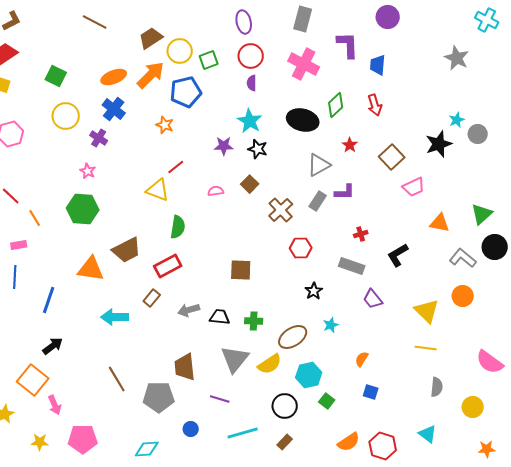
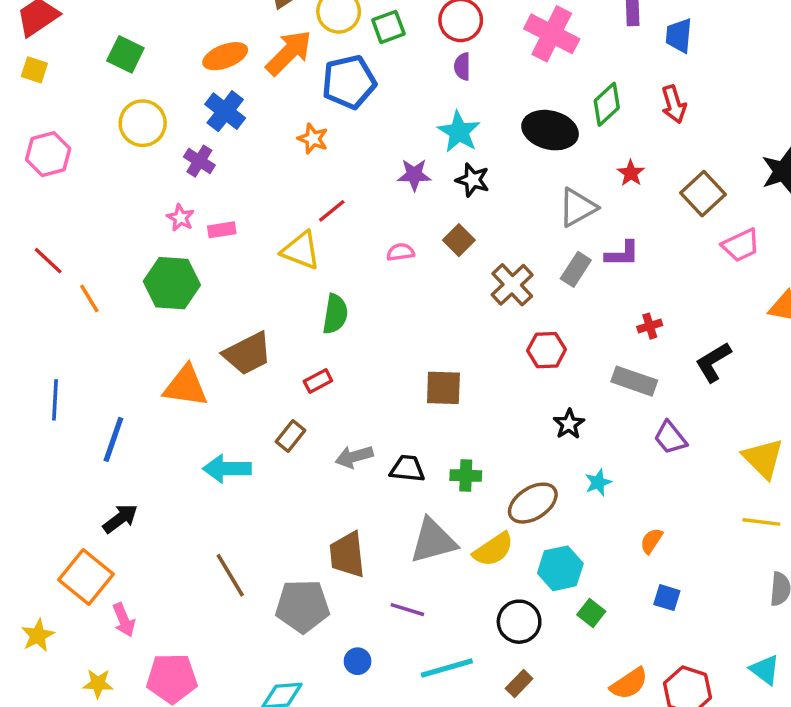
pink rectangle: (19, 245) -> (222, 230), moved
red rectangle: (168, 266) -> (318, 381), size x0.6
gray triangle: (235, 359) -> (433, 541), turned 36

